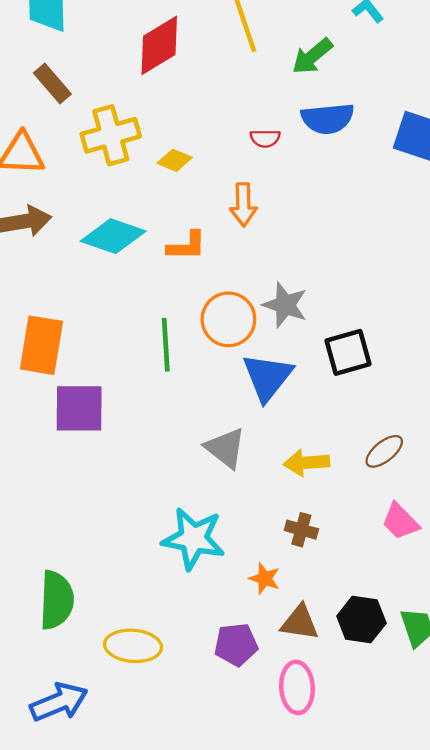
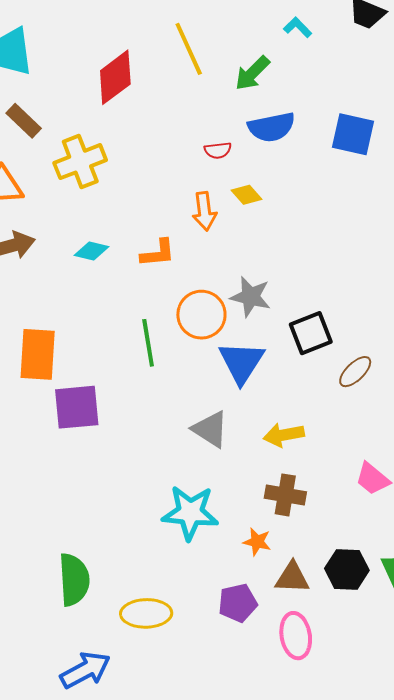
yellow diamond: (175, 160) -> (246, 195), moved, turned 32
cyan diamond: (113, 236) -> (92, 251), size x0.6
brown ellipse: (384, 451) -> (355, 372), moved
brown cross: (301, 530) -> (285, 495), size x1.4

